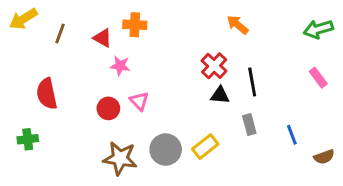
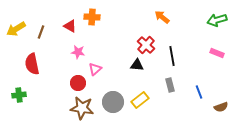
yellow arrow: (23, 19) -> (16, 29), moved
brown line: (60, 34) -> (41, 32), moved
pink star: (120, 66) -> (78, 52), moved
pink rectangle: (318, 78) -> (217, 53), turned -32
black triangle: (220, 95) -> (137, 65), moved
pink triangle: (139, 101) -> (95, 69), turned 32
red circle: (108, 108) -> (78, 83), moved

